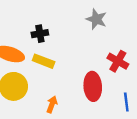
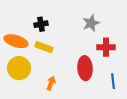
gray star: (96, 19) -> (91, 23), moved, turned 30
red cross: (118, 61) -> (106, 47), turned -30

